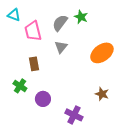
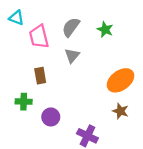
green star: (81, 17) -> (105, 30), moved
orange ellipse: (102, 53) -> (120, 80), moved
green cross: (20, 86) -> (24, 102), turned -32

